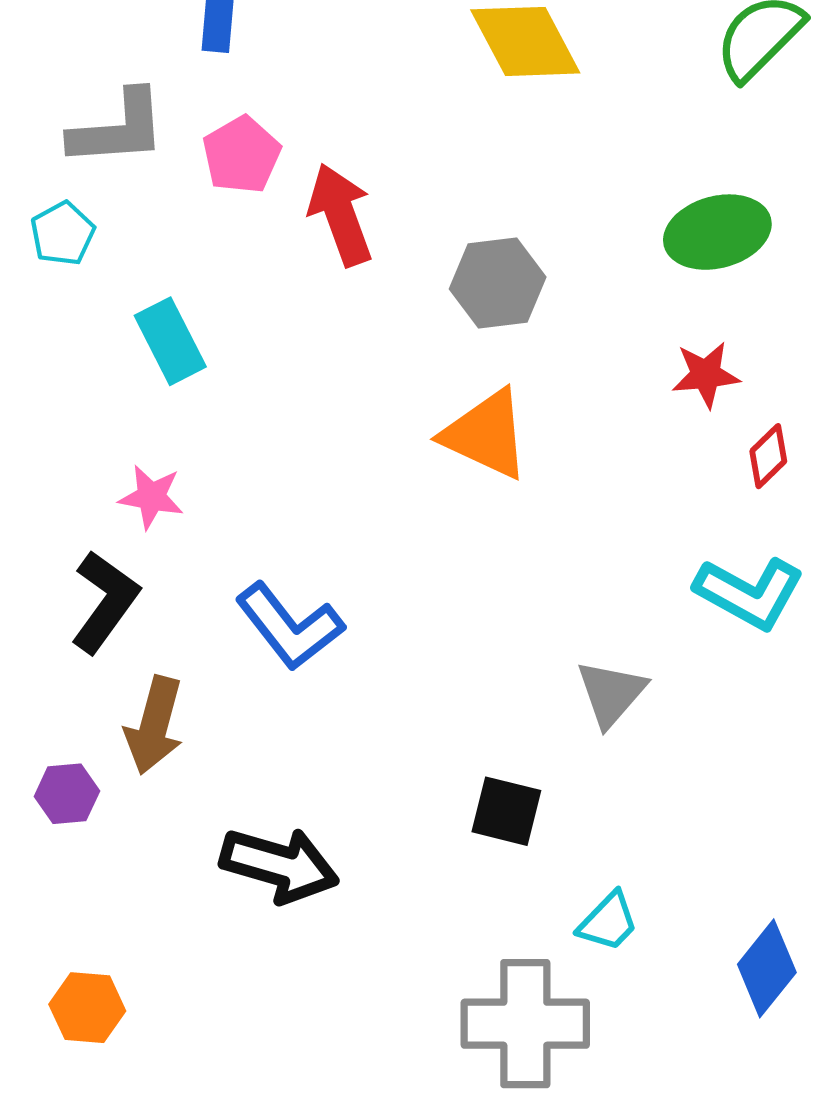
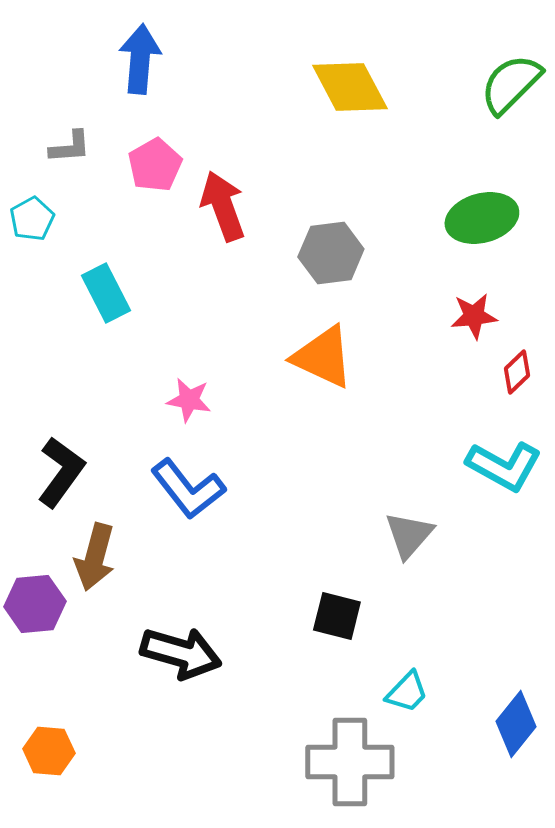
gray L-shape: (118, 129) -> (70, 147), size x0.6
pink star: (151, 497) -> (189, 400), moved
purple hexagon: (67, 794) -> (35, 604), size x1.4

